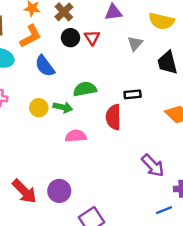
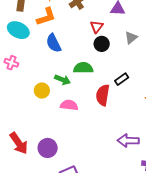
black circle: (70, 38) -> (102, 44), moved
black rectangle: (133, 94) -> (122, 79), turned -40
yellow circle: (39, 108) -> (42, 91), moved
purple arrow: (153, 166) -> (128, 141), turned 125

